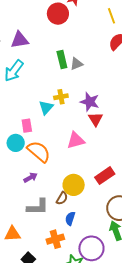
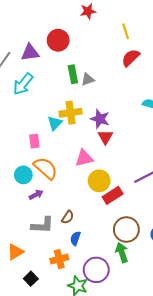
red circle: (58, 14) -> (58, 40), moved
yellow cross: (61, 97) -> (71, 113), size x1.5
cyan circle: (16, 143) -> (23, 175), moved
yellow circle: (74, 185) -> (99, 181), moved
orange triangle: (12, 234) -> (15, 252), turned -30

